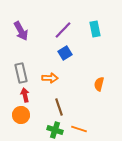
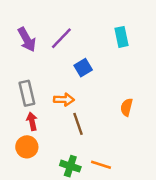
purple line: (63, 30) -> (61, 38), moved
brown line: (59, 107) -> (78, 124), moved

